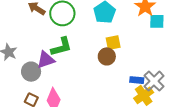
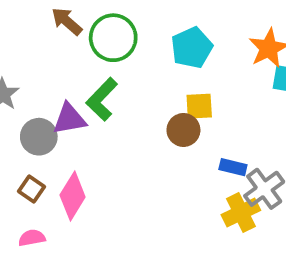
green L-shape: (61, 47) -> (102, 99), turned 140
blue rectangle: (137, 80) -> (233, 167), moved

